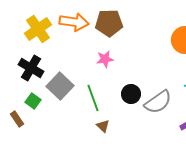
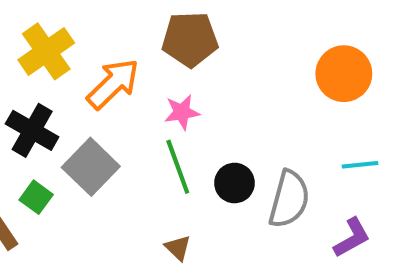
orange arrow: (74, 22) -> (113, 84), moved, turned -52
green line: (93, 98) -> (178, 167), moved
gray semicircle: (158, 102) -> (289, 199), turned -40

